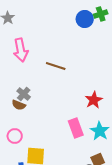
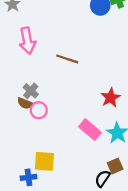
pink rectangle: (76, 128) -> (90, 130), turned -30
pink circle: (15, 136) -> (39, 110), moved

